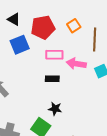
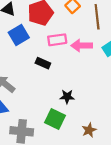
black rectangle: (52, 79) -> (43, 63), moved, turned 32

